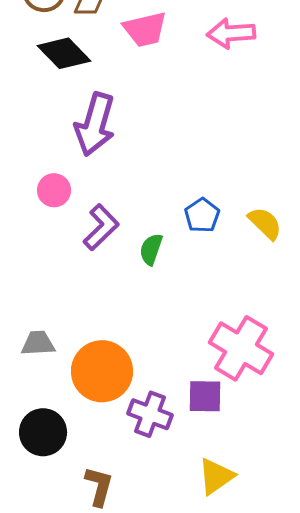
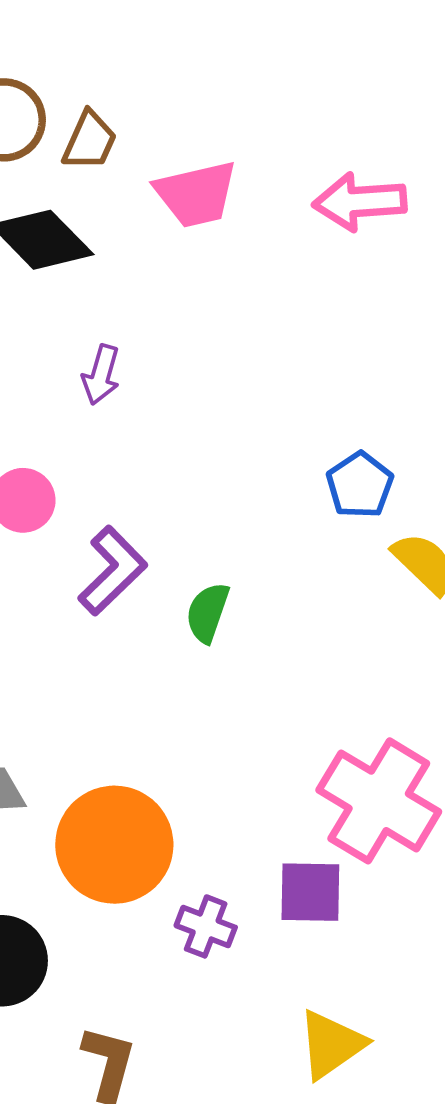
purple arrow: (95, 124) -> (101, 375), size x0.5
blue pentagon: (202, 215) -> (360, 485), moved
purple cross: (150, 414) -> (206, 926), size x0.7

